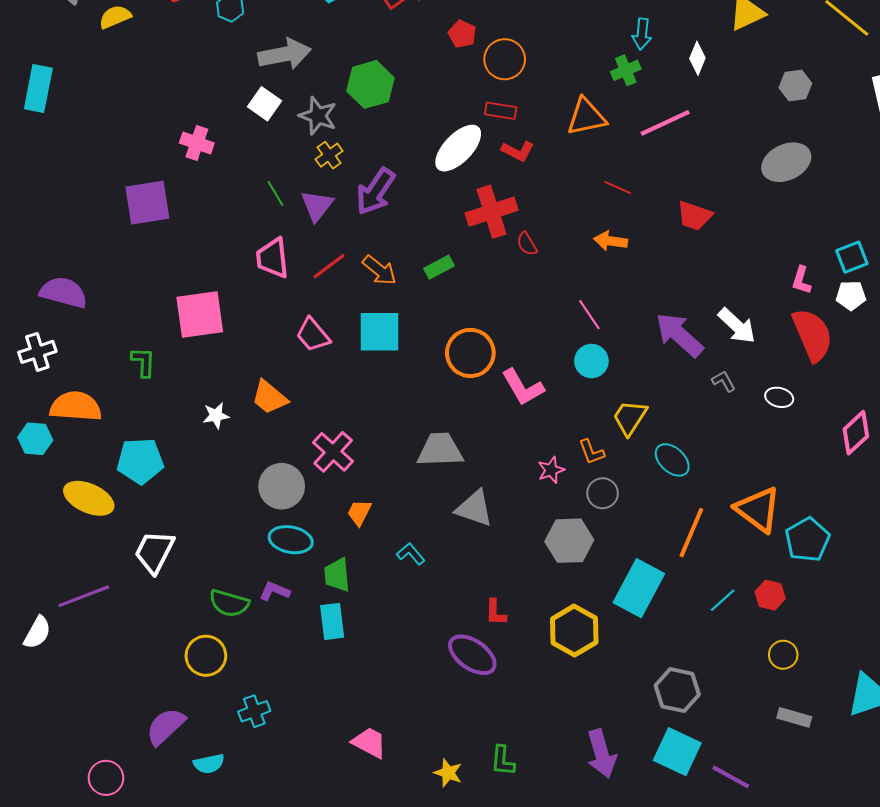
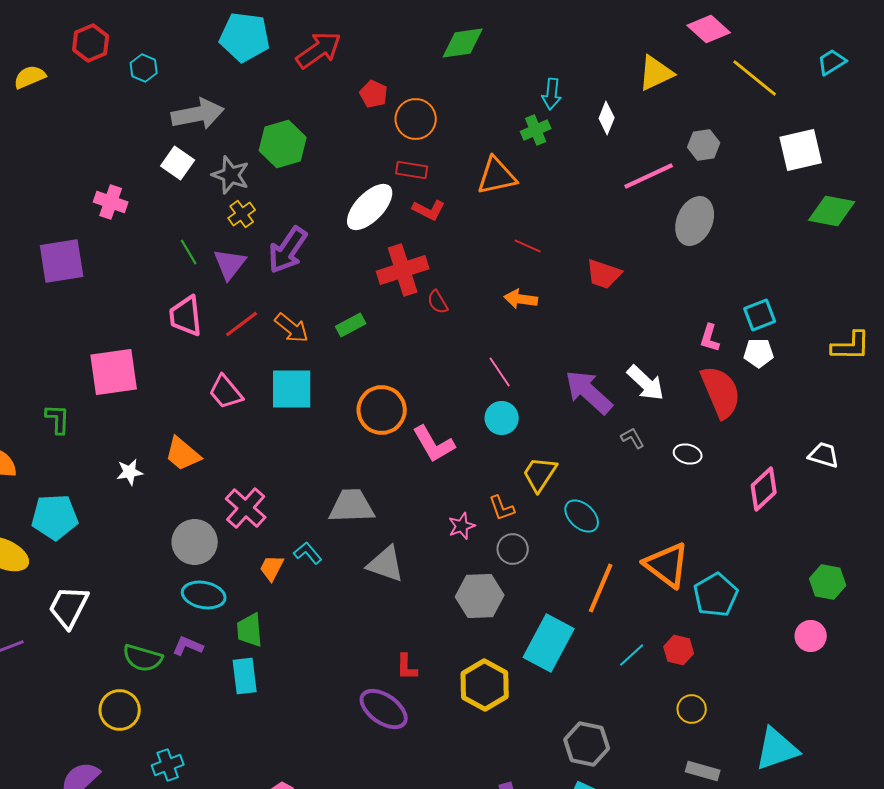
pink line: (665, 123) -> (649, 176), moved
gray ellipse: (786, 162) -> (695, 221), turned -42
cyan L-shape: (411, 554) -> (308, 553), moved

